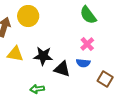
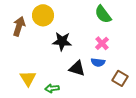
yellow triangle: (15, 54) -> (28, 78), moved, turned 48
black star: (43, 56) -> (62, 41), moved

